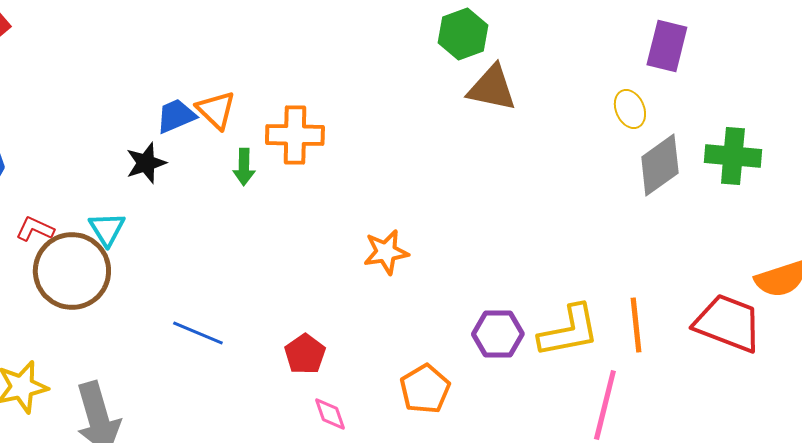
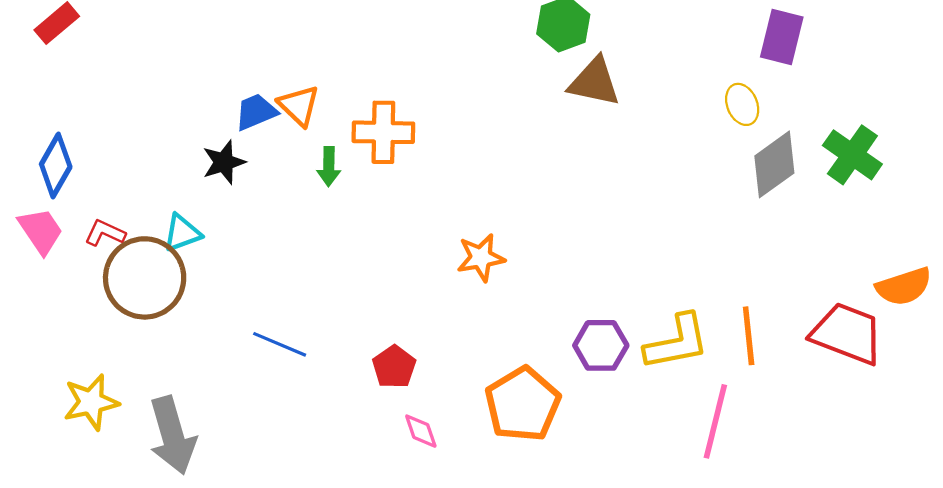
green cross: (733, 156) -> (852, 155), turned 30
cyan triangle: (107, 229) -> (182, 233), turned 42
orange pentagon: (425, 389) -> (523, 404), size x1.4

